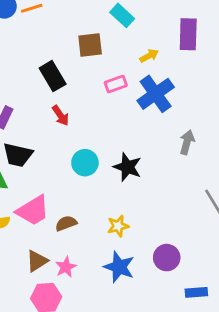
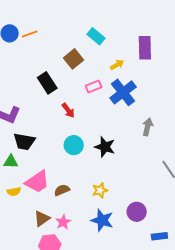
brown square: (90, 45) -> (74, 59), turned -30
red arrow: (60, 115) -> (68, 110), moved

